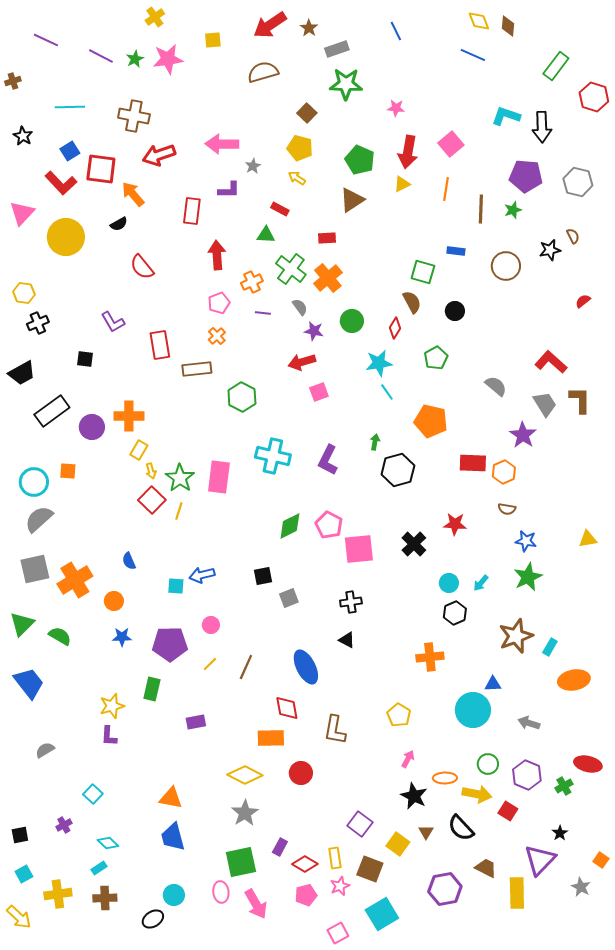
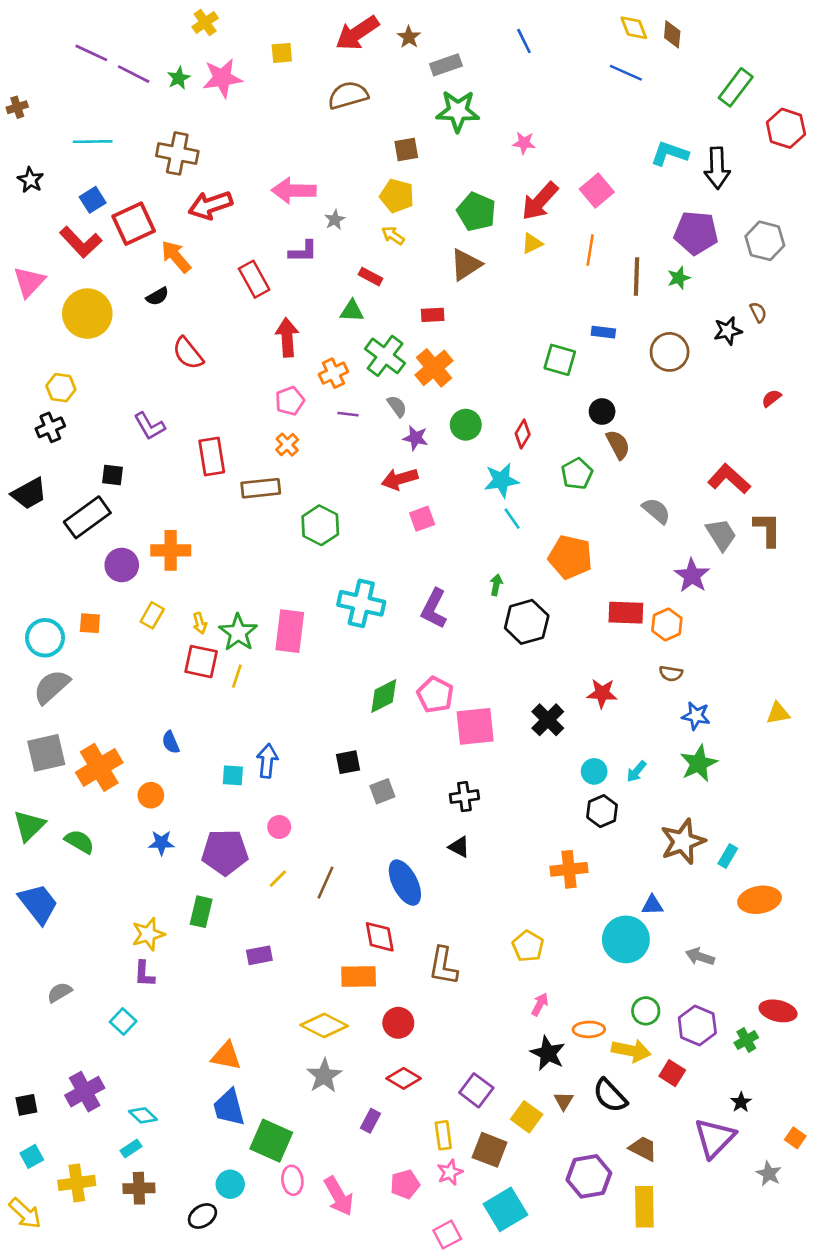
purple line: (46, 40) -> (91, 53), moved
brown square: (307, 113) -> (406, 150), turned 36
red arrow: (408, 152) -> (540, 201), turned 32
red square: (101, 169) -> (134, 224), turned -32
red rectangle: (192, 211) -> (254, 279), turned -36
yellow hexagon: (24, 293) -> (61, 388), moved
brown semicircle: (412, 302) -> (618, 445), moved
black rectangle: (52, 411) -> (87, 517), moved
yellow rectangle: (139, 450) -> (152, 615), moved
red square: (152, 500) -> (201, 662), turned -32
blue arrow: (202, 575) -> (267, 761), turned 110
cyan square: (93, 794) -> (123, 1021), moved
purple cross: (64, 825) -> (85, 1092), size x1.8
green square: (241, 862) -> (271, 1141), moved, turned 36
red diamond: (305, 864) -> (404, 1078), moved
yellow rectangle: (517, 893) -> (644, 1207), moved

